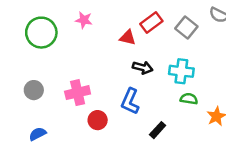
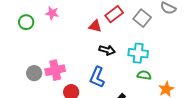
pink star: (84, 20) -> (52, 13), moved
green circle: (41, 33) -> (26, 22), size x0.6
gray circle: (34, 90) -> (34, 73), moved

